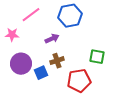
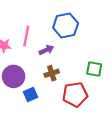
pink line: (31, 15) -> (26, 36), moved, turned -42
blue square: (41, 73) -> (30, 94), moved

